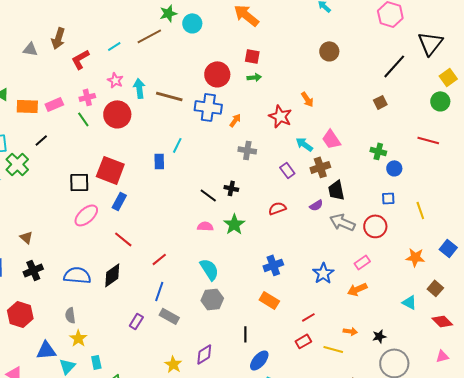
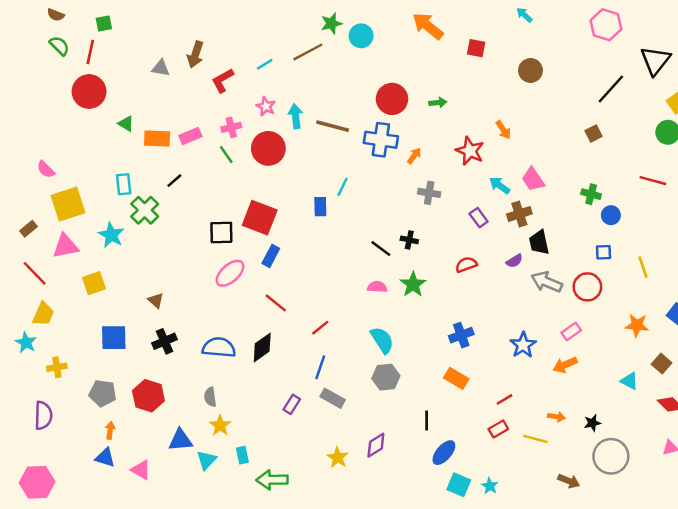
red square: (252, 56) -> (476, 48), moved

